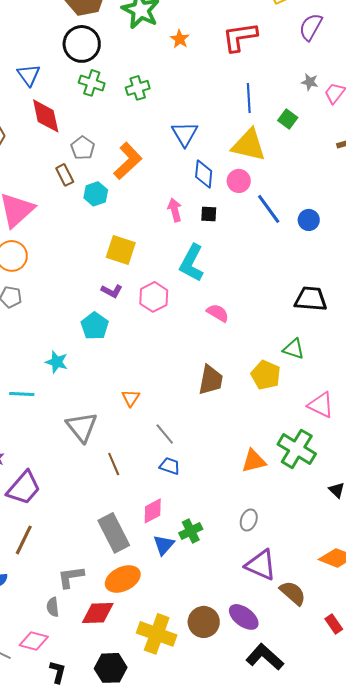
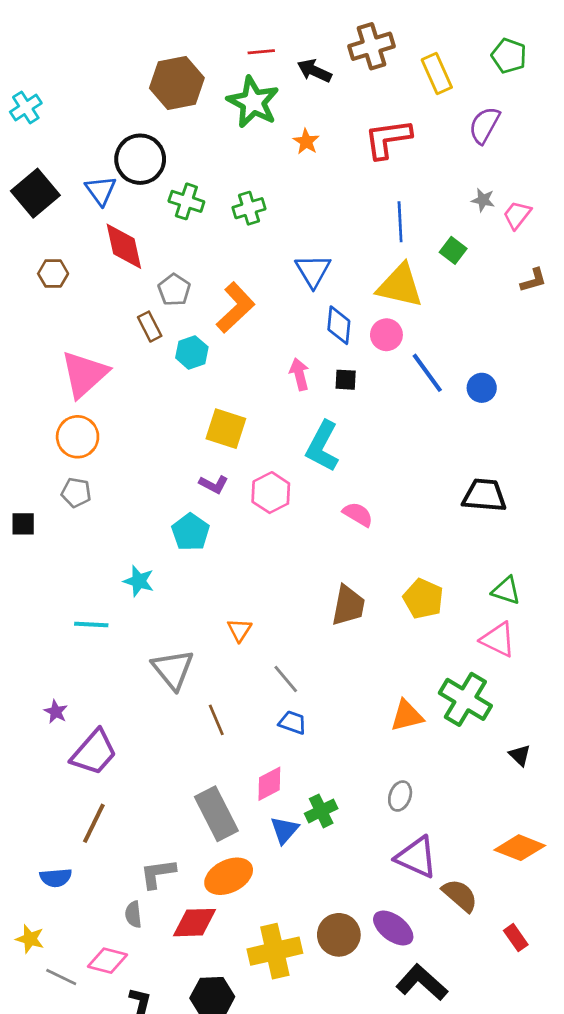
black circle: (82, 44) -> (140, 159), moved
green triangle: (294, 349) -> (506, 591), moved
yellow cross: (157, 634) -> (275, 951), turned -33

